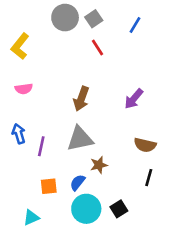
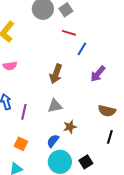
blue line: (135, 25) -> (82, 49), moved
red line: (98, 48) -> (69, 33), turned -40
gray triangle: (80, 139) -> (55, 106), size x0.7
orange square: (49, 186) -> (21, 144), moved, turned 32

